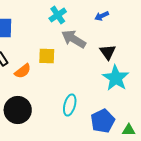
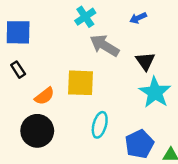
yellow square: (47, 56) -> (80, 83), moved, size x1.4
orange semicircle: (23, 71) -> (44, 96), moved

